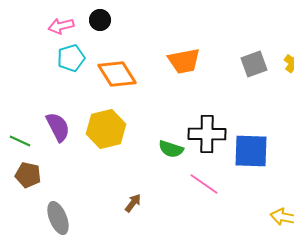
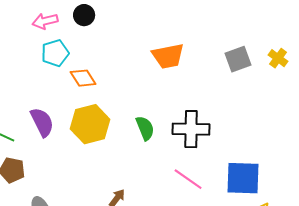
orange diamond: (117, 74) -> (83, 78), moved, size x0.7
green semicircle: (171, 149) -> (145, 128), moved, turned -130
blue square: (251, 151) -> (243, 178), moved

